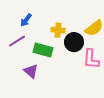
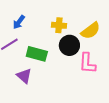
yellow cross: (58, 30) -> (59, 25), moved

